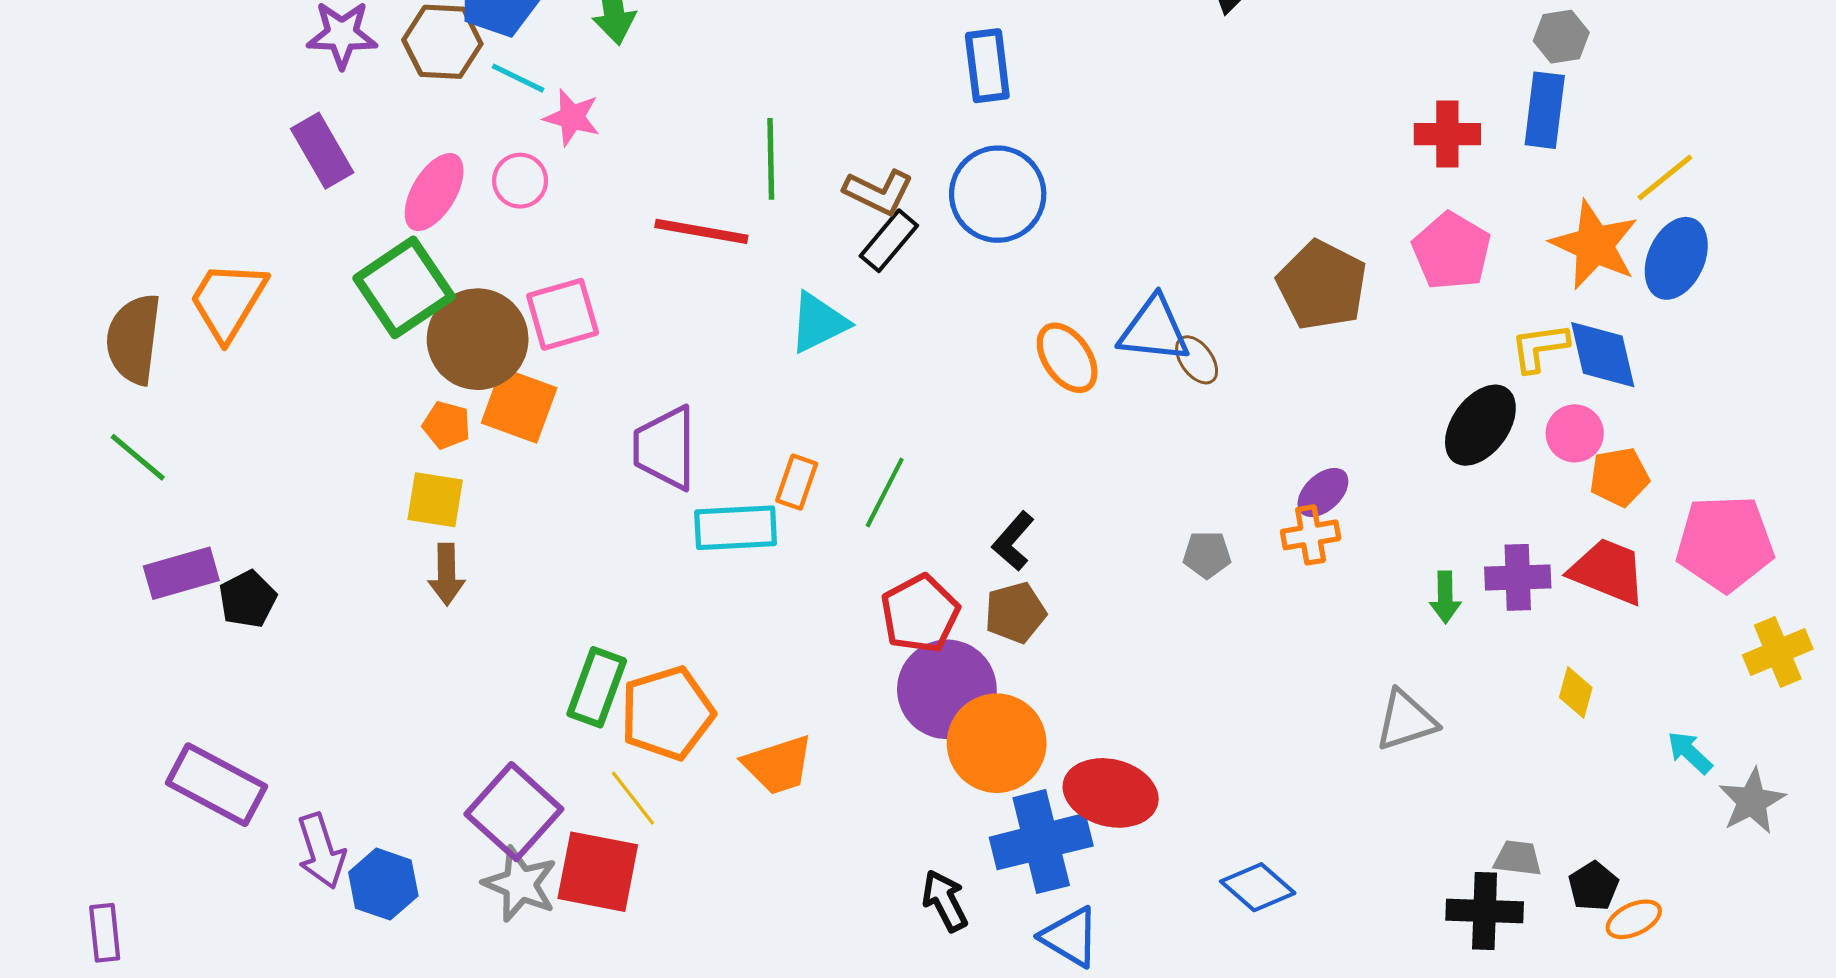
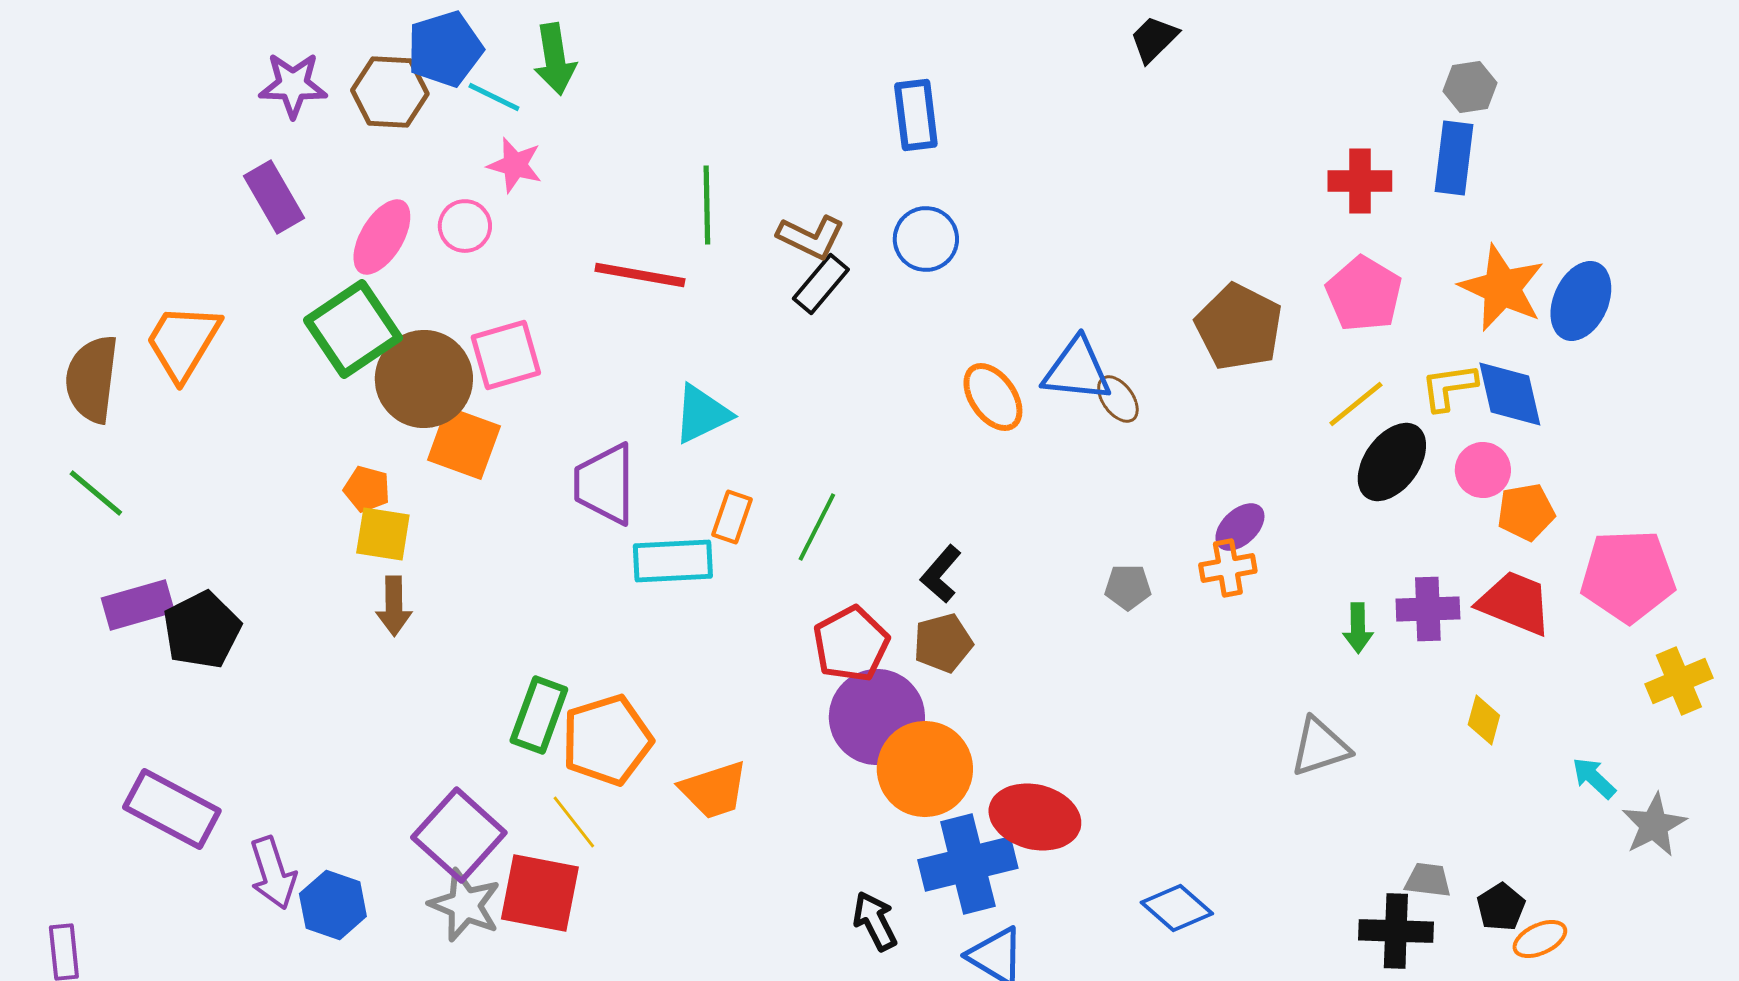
cyan line: (518, 78) -> (494, 97), moved
yellow line: (1665, 178) -> (1356, 404), moved
blue circle: (998, 194) -> (926, 239), size x0.7
cyan triangle: (818, 323) -> (702, 414), moved
orange pentagon: (447, 425) -> (367, 489), moved
black pentagon: (248, 599) -> (202, 630), size x1.4

